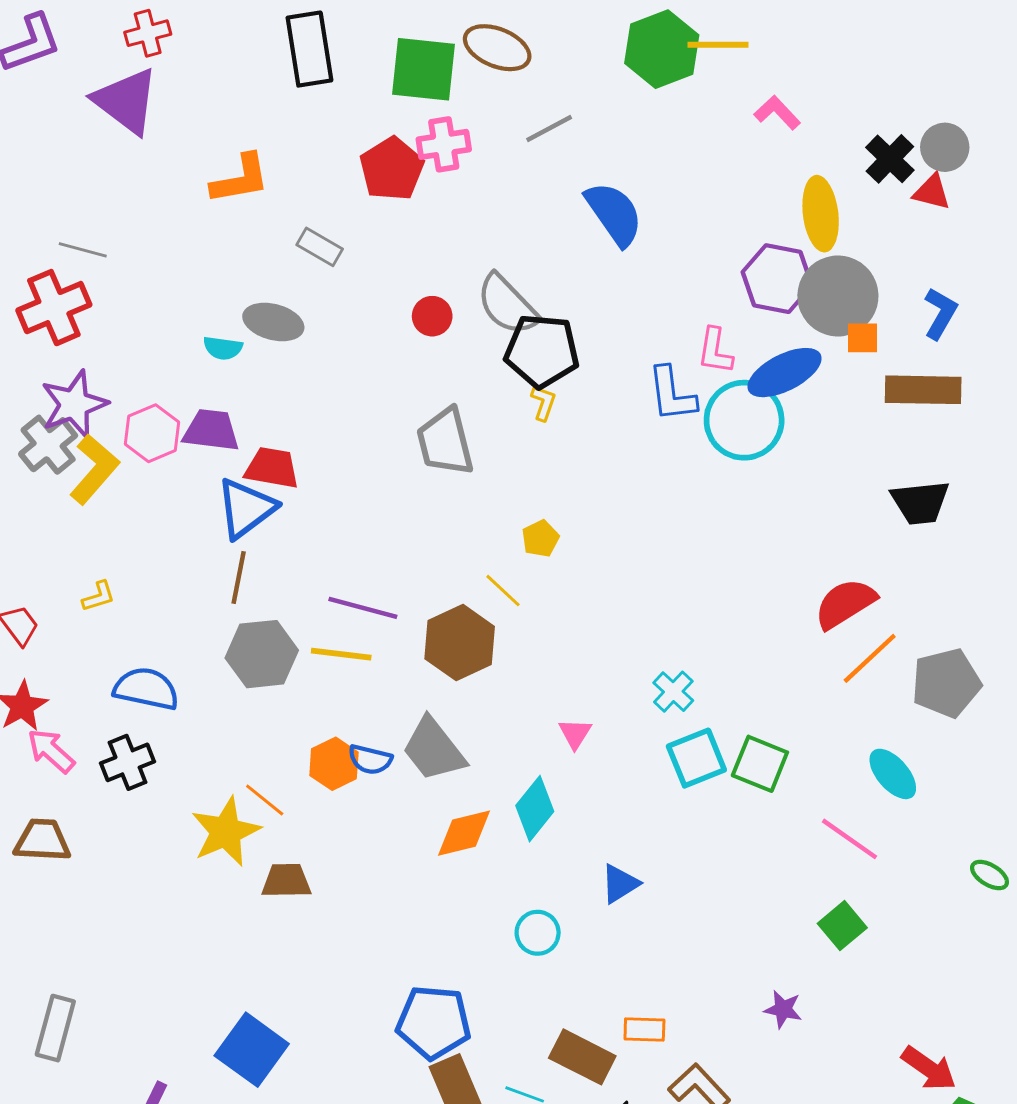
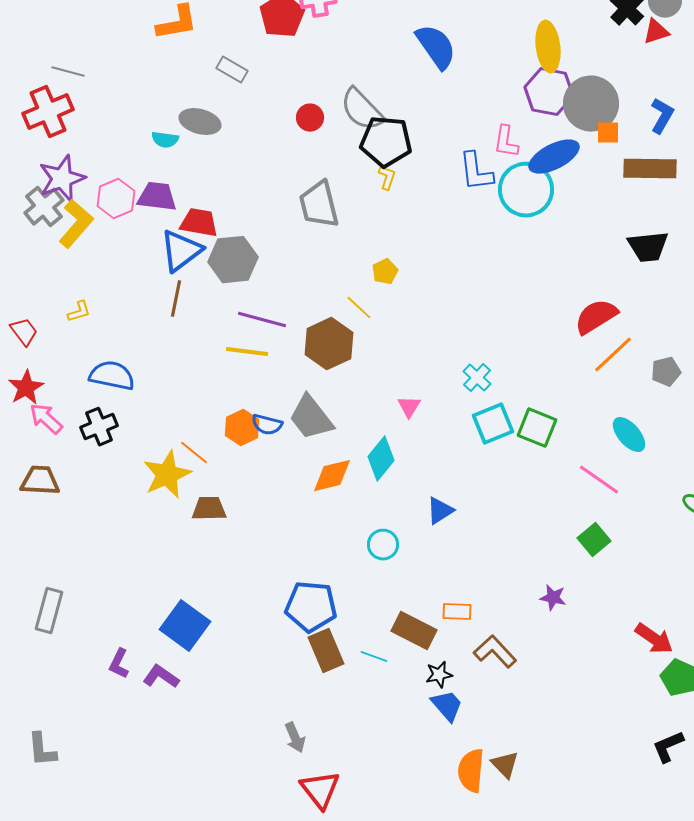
red triangle: (932, 192) -> (656, 32), turned -32
yellow ellipse: (821, 214) -> (548, 47), moved
gray hexagon: (262, 654) -> (233, 260), moved
gray pentagon: (946, 683) -> (666, 372), size x0.6

